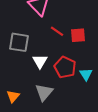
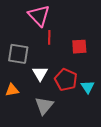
red line: (57, 31) -> (49, 37), moved, turned 56
orange triangle: (13, 96) -> (12, 90), moved, turned 40

